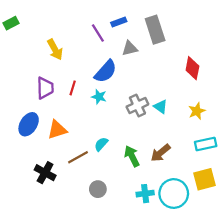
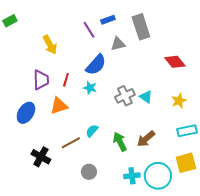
red diamond: (192, 68) -> (175, 62), turned -50
orange triangle: (57, 130) -> (59, 106), moved

